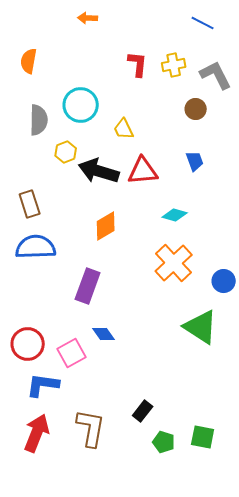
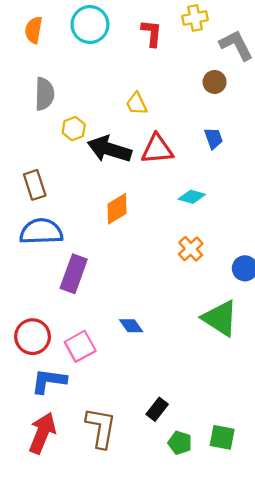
yellow cross: (174, 65) -> (195, 18), moved
cyan circle: (81, 105) -> (90, 25), moved
orange cross: (174, 263) -> (191, 249), size x0.6
purple rectangle: (88, 286) -> (74, 274), moved
blue diamond: (104, 334) -> (131, 326), moved

